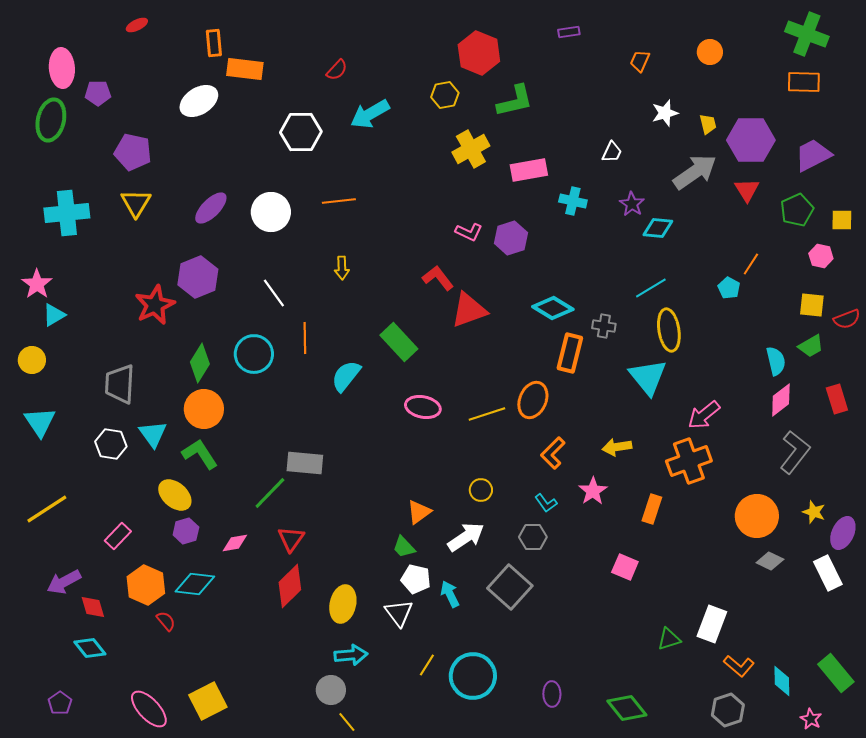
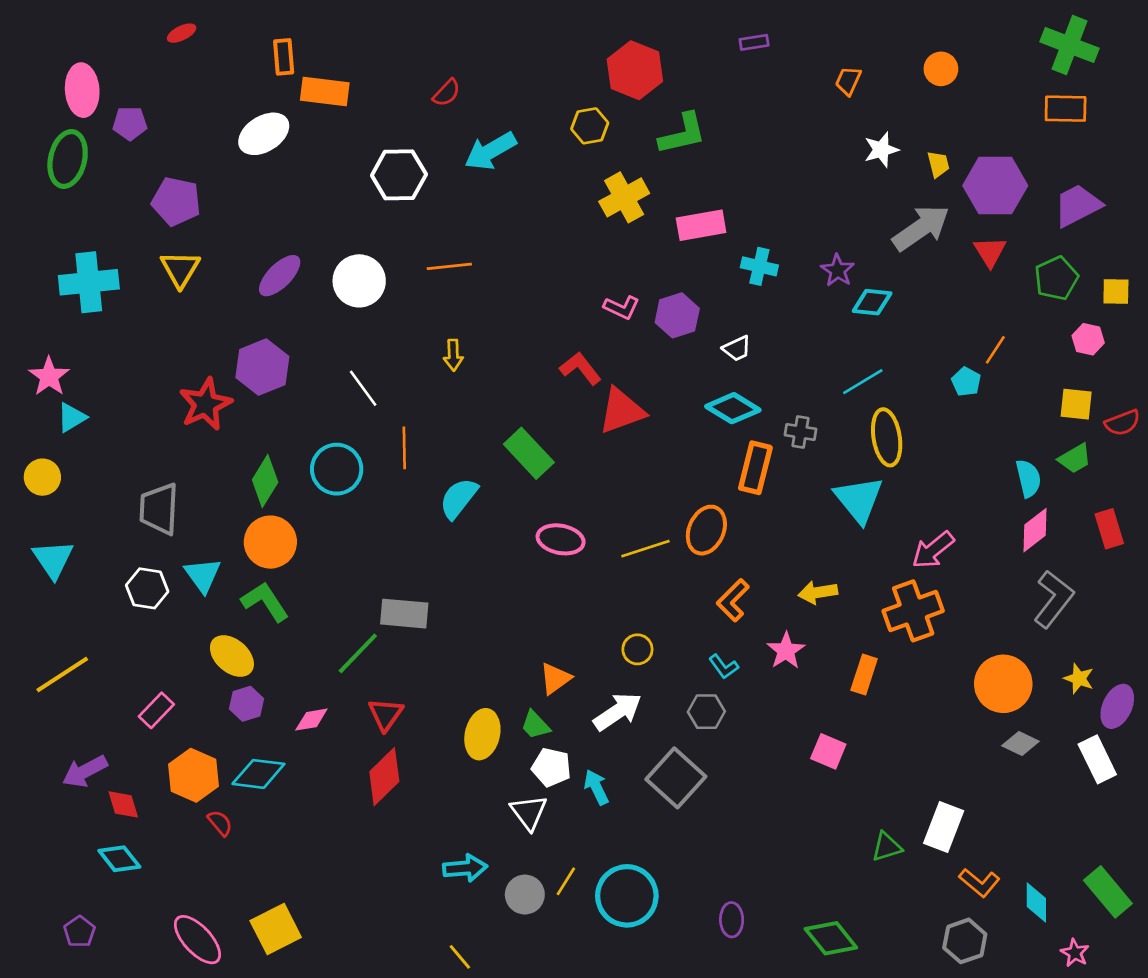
white trapezoid: (612, 152) -> (737, 349), moved, turned 40
yellow ellipse: (343, 604) -> (482, 734), moved
gray circle: (331, 690) -> (525, 895), moved

